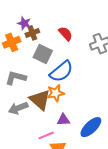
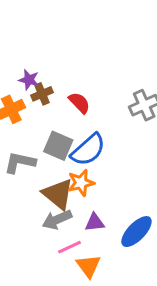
red semicircle: (65, 34) -> (79, 103), moved
gray square: (43, 54) -> (58, 146), moved
gray arrow: (18, 108) -> (57, 220), moved

